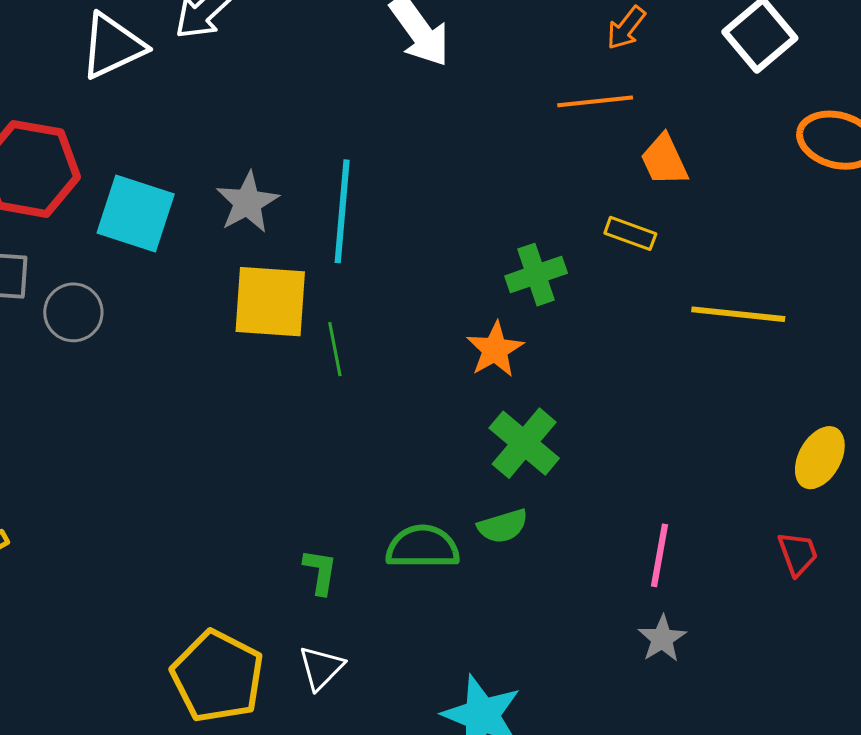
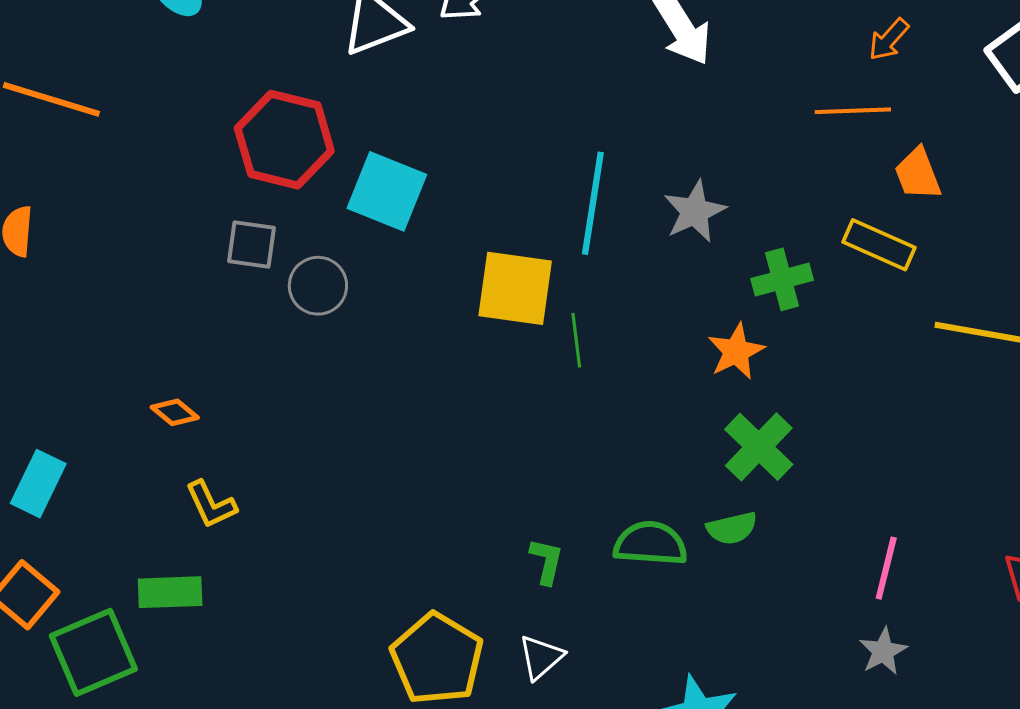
gray star: (247, 202) -> (695, 211), moved
yellow rectangle: (630, 233) -> (879, 245), size x1.4

